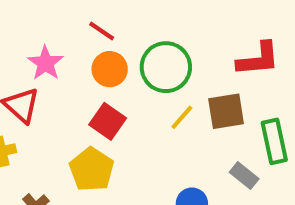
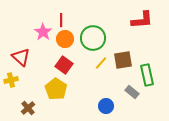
red line: (102, 31) -> (61, 20), turned 56
red L-shape: (258, 59) -> (142, 20), moved
pink star: (45, 63) -> (43, 32), moved

